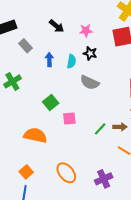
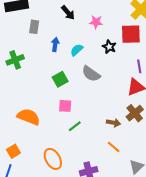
gray rectangle: (26, 46) -> (34, 27), turned 40
black star: (90, 53) -> (109, 47), moved
cyan semicircle: (71, 61) -> (77, 50), turned -152
green square: (51, 102) -> (60, 79), moved
green line: (100, 129) -> (75, 126), moved

